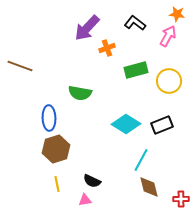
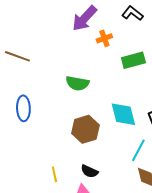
blue ellipse: (49, 118) -> (23, 108), moved
cyan diamond: (126, 124) -> (123, 114), turned 44
brown hexagon: (56, 149) -> (85, 129), moved

